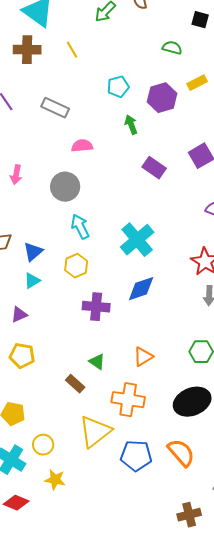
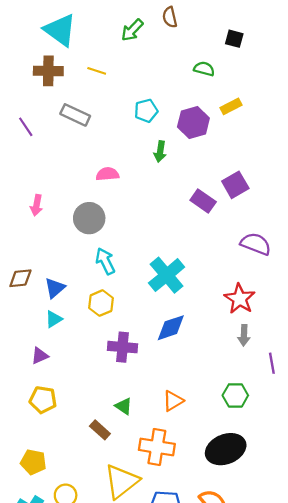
yellow line: (72, 50) -> (97, 71), turned -42
gray rectangle: (55, 108) -> (75, 115), moved
green arrow: (131, 125) -> (160, 152), turned -150
purple rectangle: (154, 168) -> (203, 201), moved

